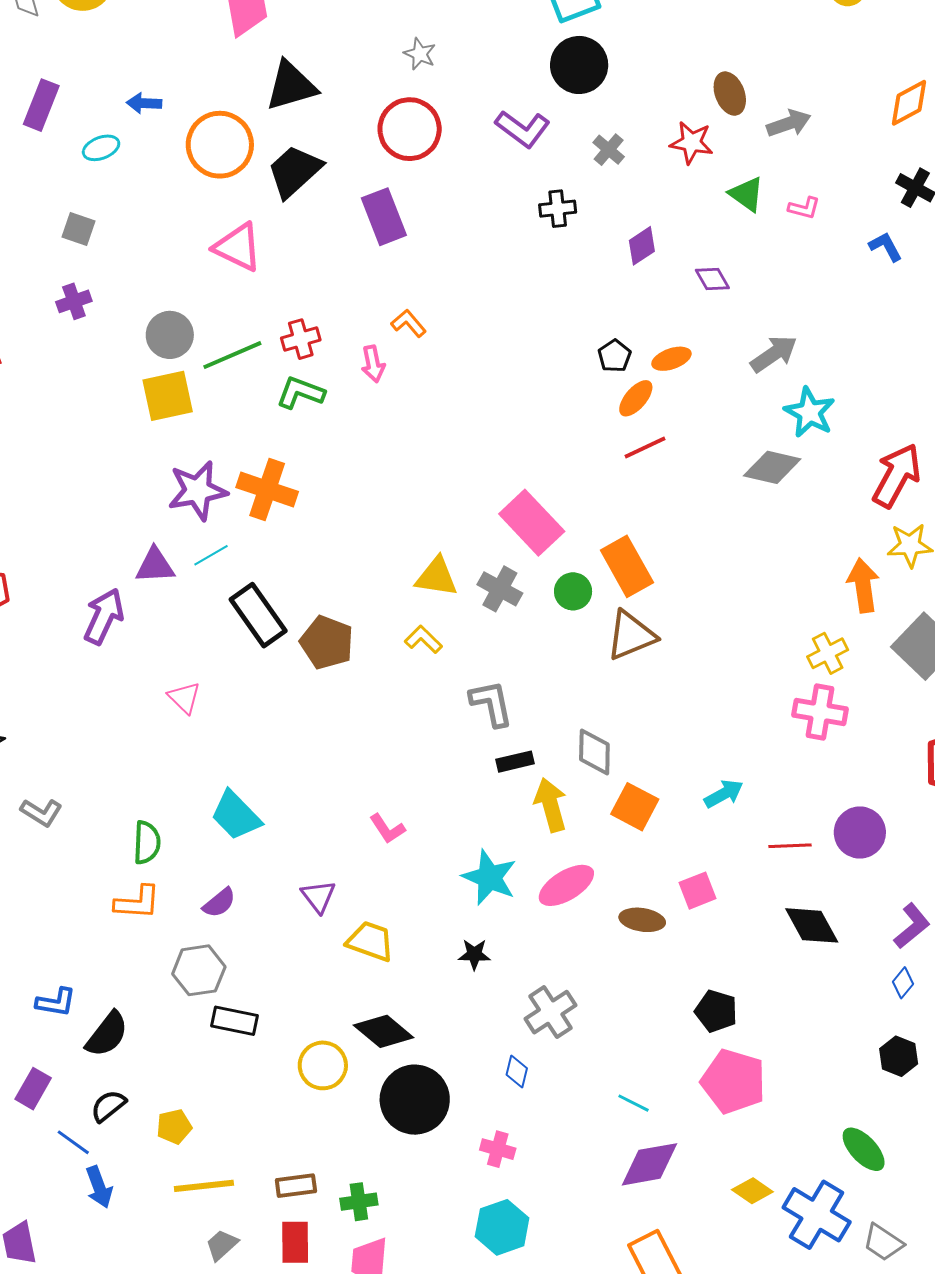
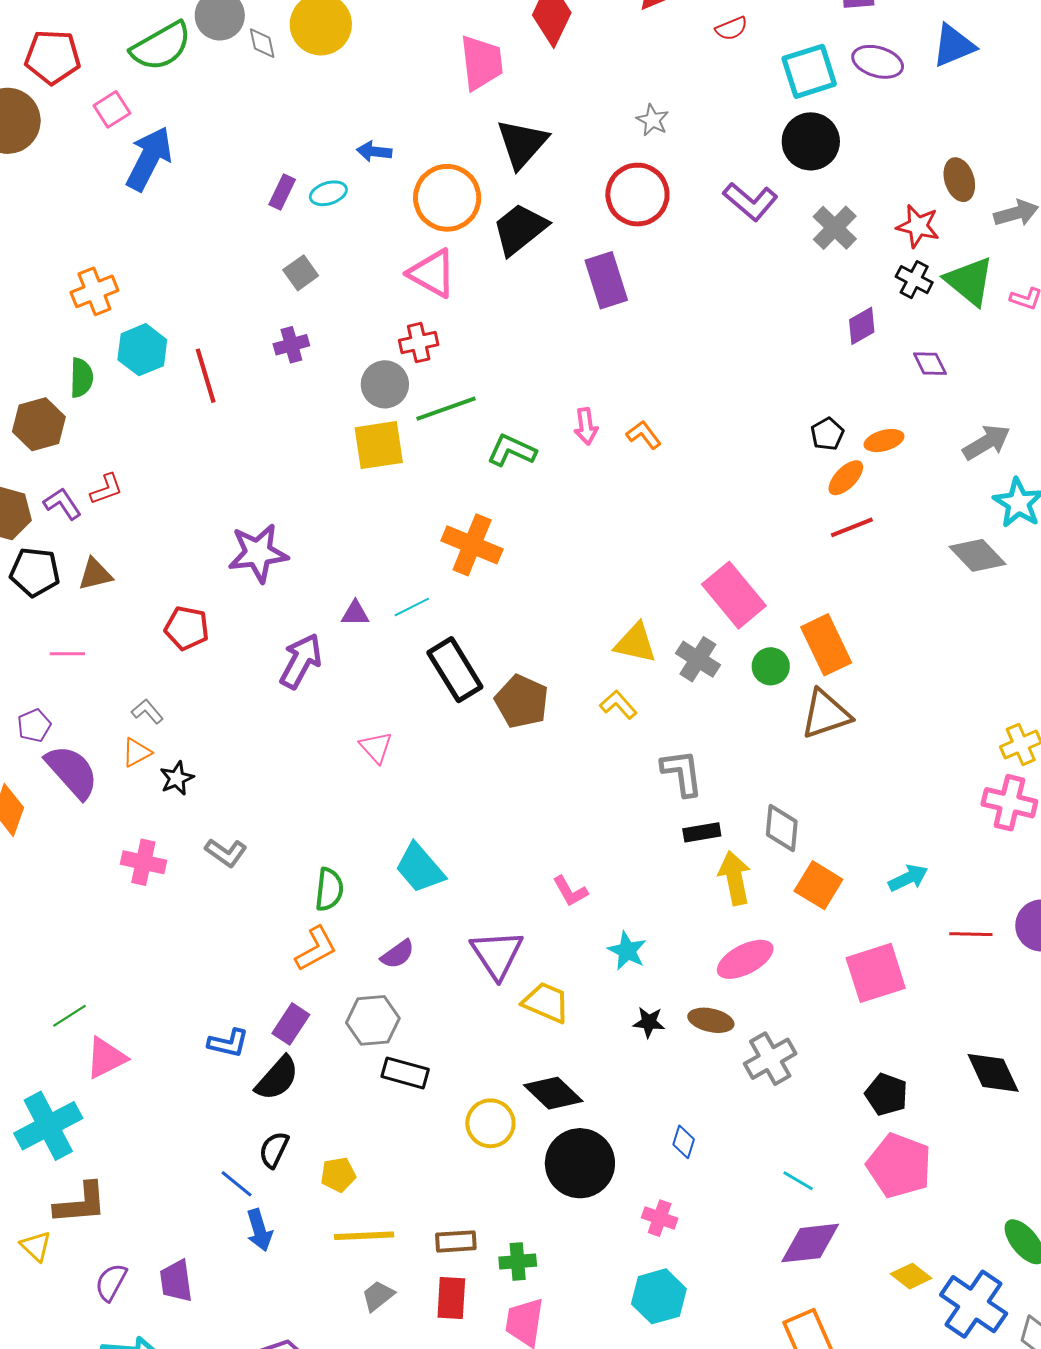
black triangle: (291, 86) -> (522, 144), turned -36
purple rectangle: (41, 105) -> (282, 192), moved, size x0.7
gray cross: (609, 150) -> (835, 228), size x1.4
green triangle: (746, 194) -> (969, 281), size x1.4
black cross: (558, 209) -> (914, 280), moved, turned 30
gray square: (79, 229) -> (301, 273), turned 32
pink triangle: (238, 247) -> (432, 273), moved
orange L-shape: (409, 323) -> (644, 435), moved
red cross: (301, 339) -> (419, 343), moved
gray diamond: (772, 467) -> (977, 555), turned 30
purple star: (198, 491) -> (258, 553), moved
purple triangle: (155, 565) -> (355, 613), size x0.7
cyan star: (489, 877) -> (627, 951), moved, size x0.7
pink square: (698, 891) -> (876, 973), size x1.6
purple triangle: (318, 896) -> (497, 954), size x1.5
orange L-shape: (137, 903) -> (316, 949), turned -36
brown ellipse: (642, 920) -> (711, 1020), moved
black diamond: (812, 925) -> (993, 1073), moved
gray cross: (551, 1012) -> (770, 1059), moved
purple rectangle: (33, 1089) -> (291, 1024), moved
black semicircle: (108, 1106) -> (274, 1150), turned -30

